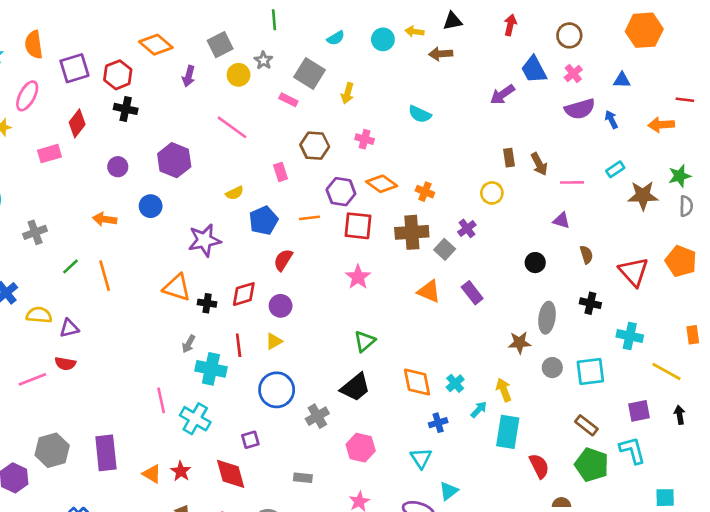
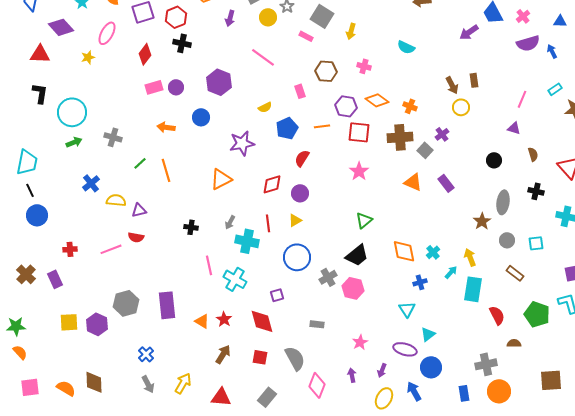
pink rectangle: (50, 154) -> (154, 87), moved
brown arrow: (539, 164) -> (452, 85), moved
pink line: (572, 182) -> (522, 99), turned -66
gray cross: (35, 232) -> (113, 137), turned 36
orange triangle: (177, 287) -> (221, 179), turned -45
black cross: (207, 303) -> (191, 227), moved
brown star: (519, 343) -> (482, 221), turned -30
cyan square: (590, 371) -> (536, 243), size x0.7
brown rectangle: (586, 425) -> (515, 273), moved
pink hexagon: (361, 448) -> (353, 288), moved

